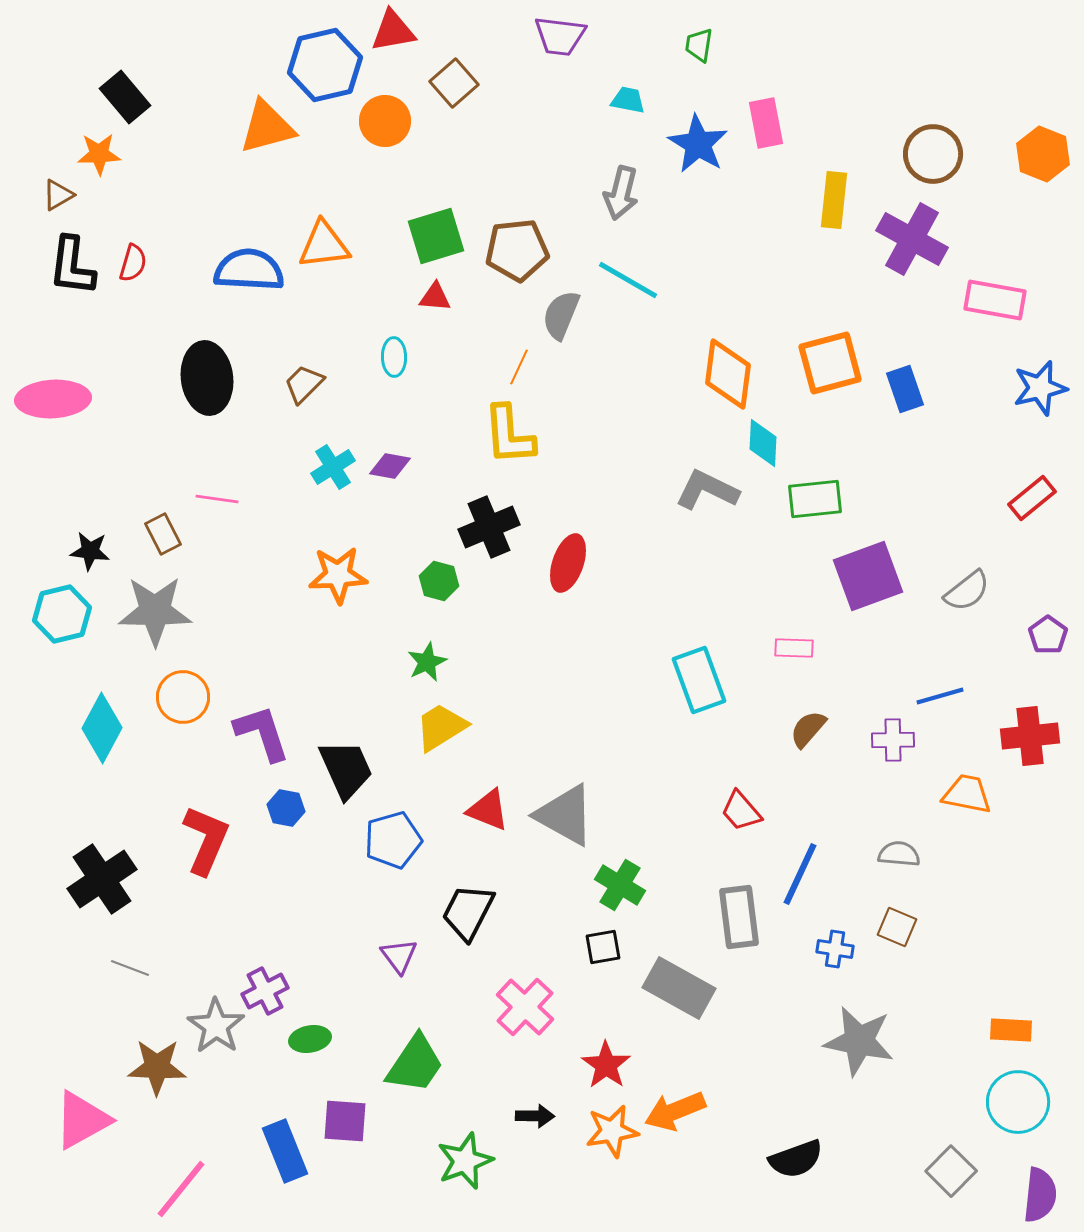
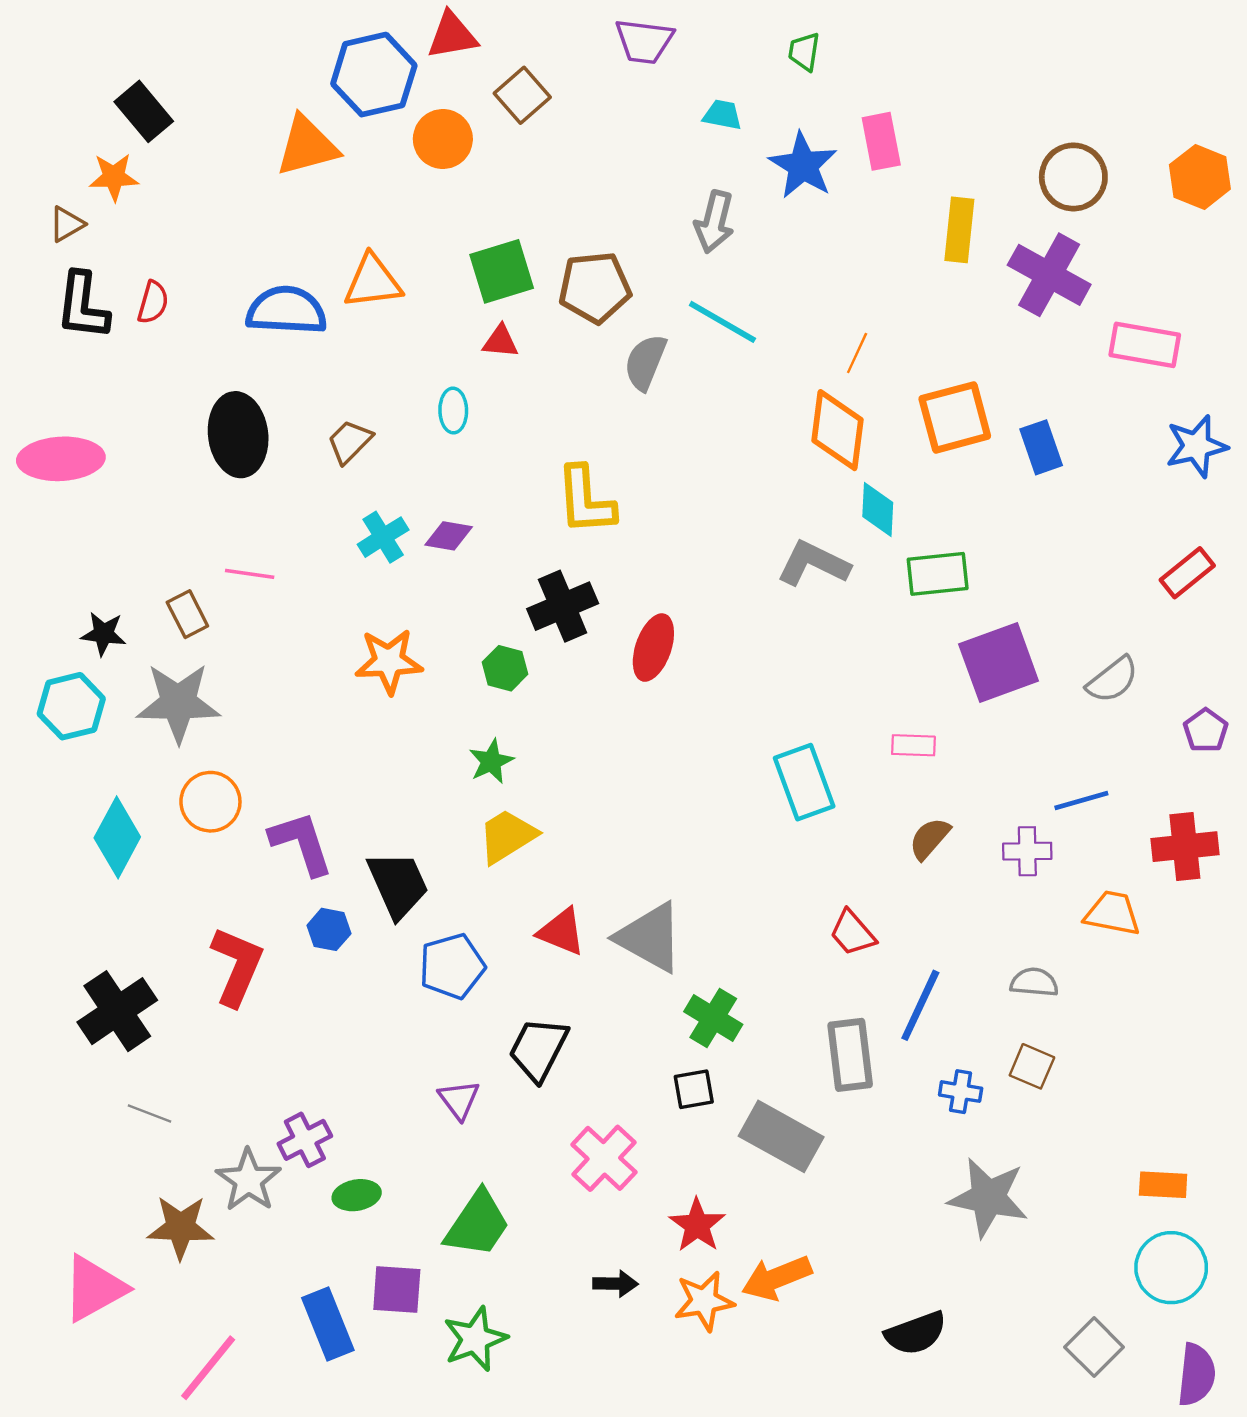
orange line: (519, 367) -> (857, 353), moved
green star: (465, 1161) -> (475, 1339), moved

